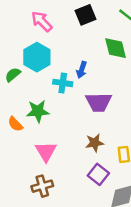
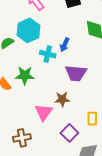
brown star: (95, 143) -> (62, 99), moved
pink triangle: (46, 151) -> (44, 112), moved

